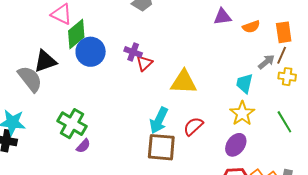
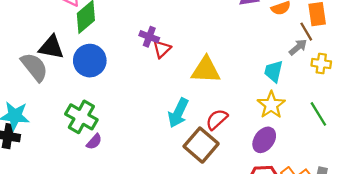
blue circle: (91, 52) -> (90, 61), moved
brown line: (282, 55) -> (306, 32), moved, turned -54
black triangle: (45, 61) -> (51, 47), turned 30
brown square: (161, 147) -> (201, 145), moved, turned 36

